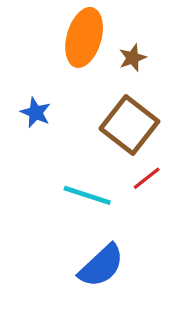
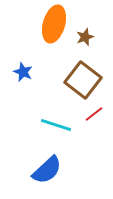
blue semicircle: (101, 266) -> (47, 170), moved

